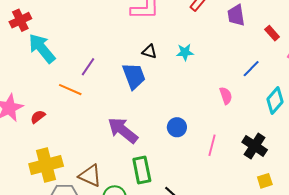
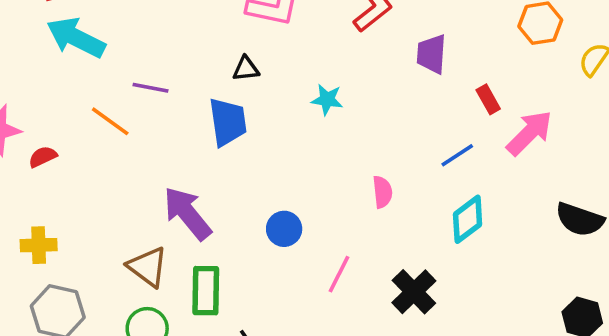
cyan arrow: (42, 48) -> (76, 38), turned -36
black triangle: (149, 51) -> (246, 69), moved, turned -35
purple line: (88, 67) -> (150, 88), turned 54
blue line: (251, 69) -> (457, 155), moved
yellow cross: (46, 165) -> (39, 245), size x0.6
brown triangle: (90, 176) -> (148, 267), moved

